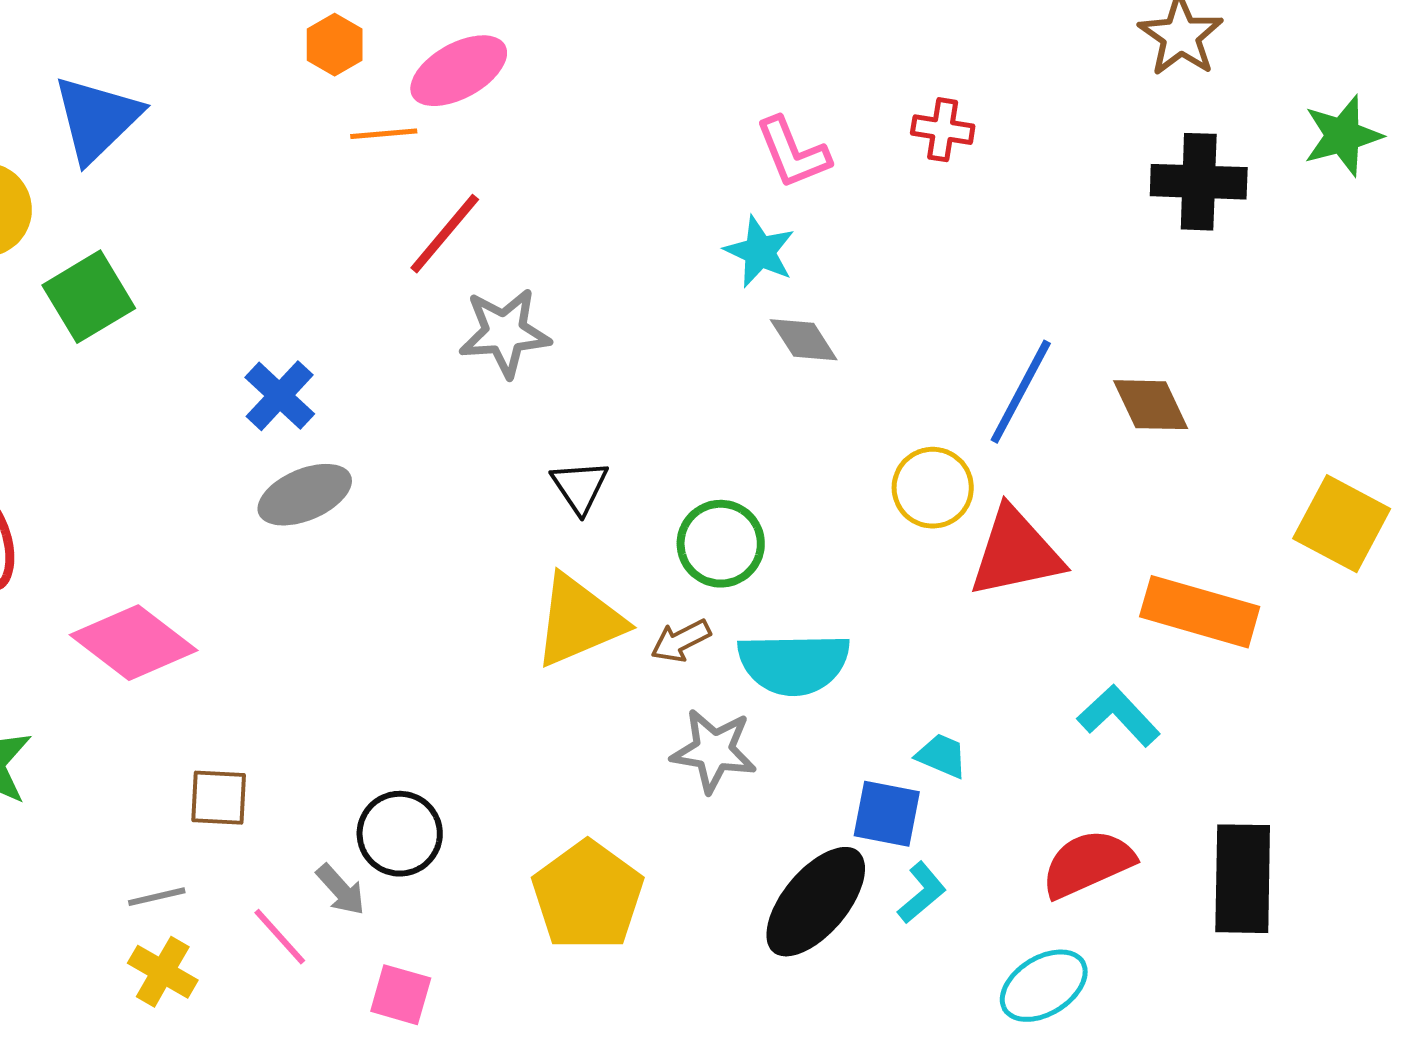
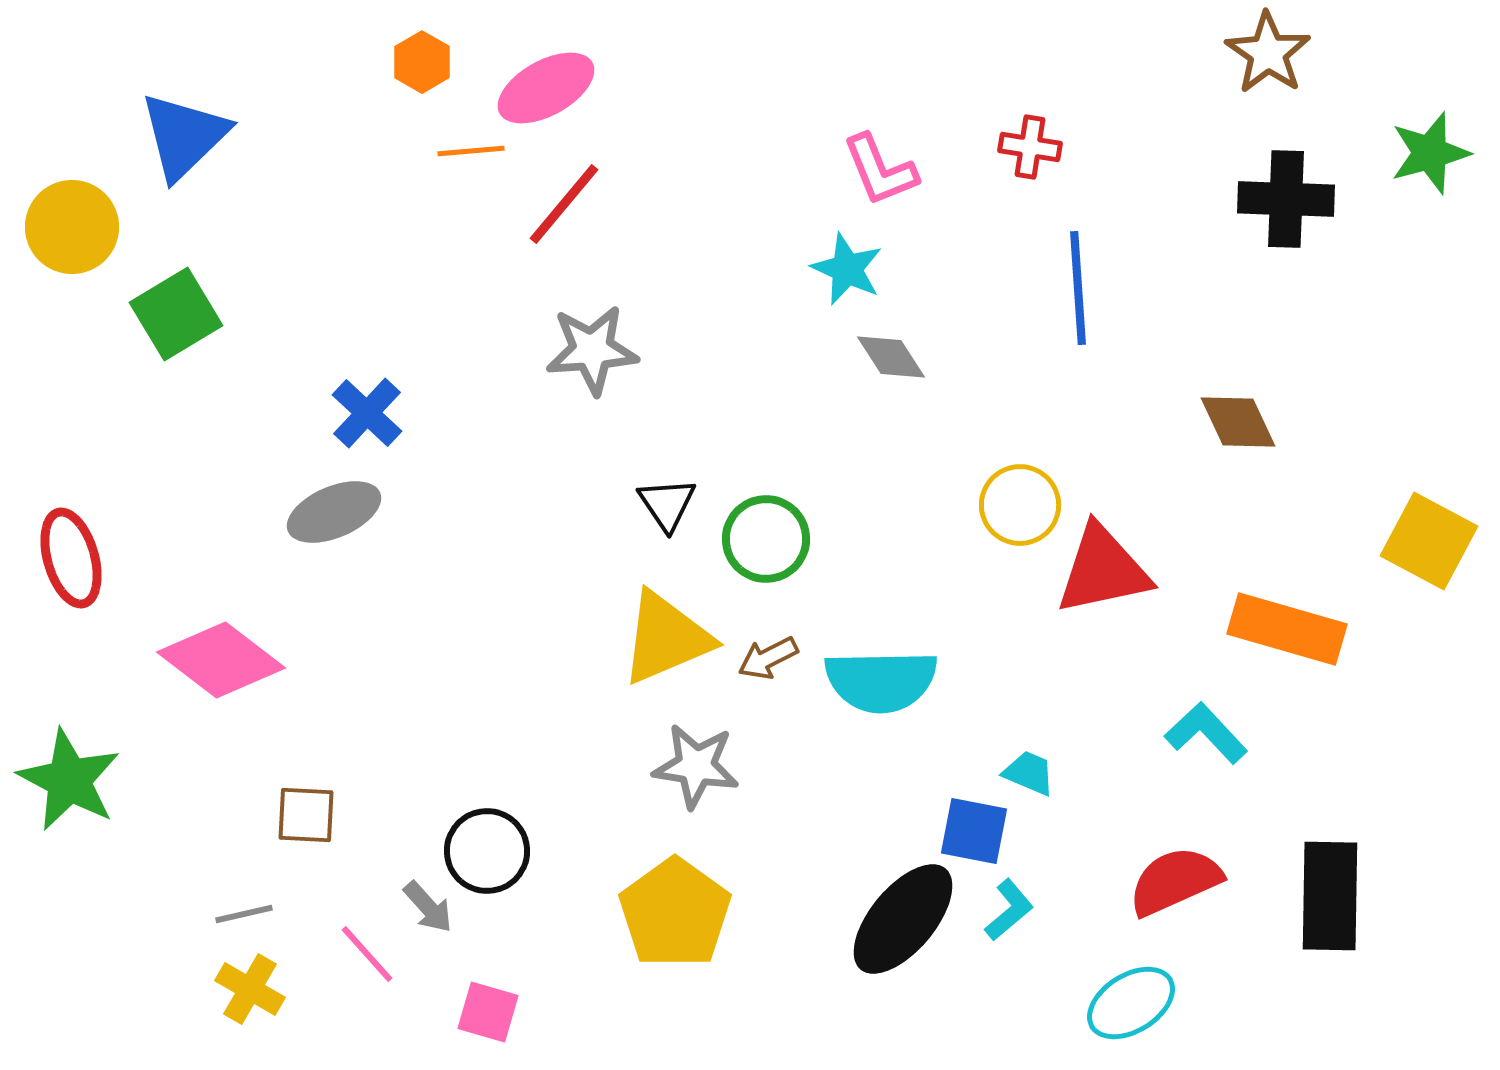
red line: (445, 234) -> (564, 204), moved
blue line: (1021, 392) -> (1078, 288), moved, turned -32
gray ellipse: (305, 495) -> (334, 512), moved
green circle: (721, 544) -> (766, 539), moved
gray star: (714, 751) -> (696, 766), moved

